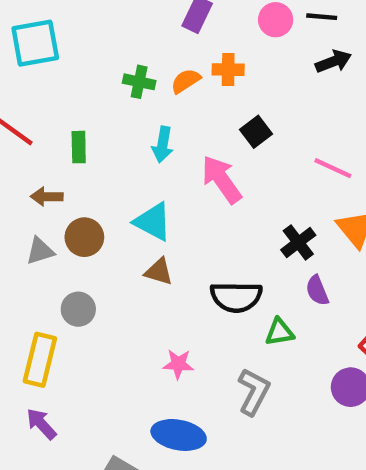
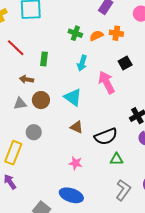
brown triangle: (159, 272) -> (77, 127), moved
black semicircle: (236, 297) -> (106, 136), turned -30
green triangle: (280, 332) -> (116, 159), moved
gray L-shape: (254, 392) -> (123, 190), moved

